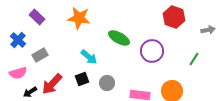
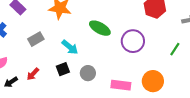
gray rectangle: (40, 55) -> (36, 39), moved
red arrow: (52, 84) -> (33, 74), size x0.6

